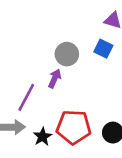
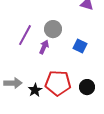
blue square: (103, 49) -> (80, 46), moved
purple line: (26, 97) -> (25, 35), moved

